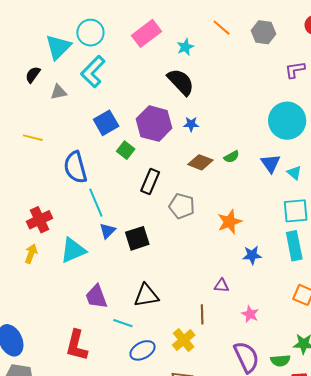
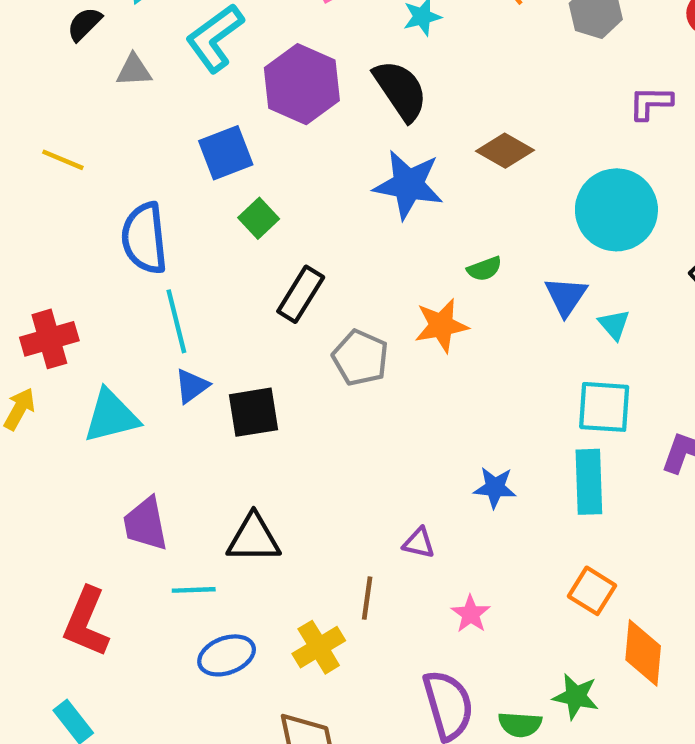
purple hexagon: (154, 124) -> (302, 84), moved
blue star: (191, 124) -> (408, 185), size x2.0
brown diamond: (200, 162) -> (505, 151), moved
orange star: (230, 222) -> (441, 325), moved
cyan line: (123, 323) -> (194, 590), turned -30

